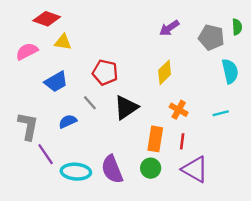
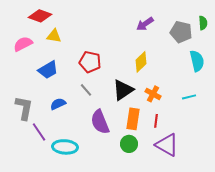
gray line: (90, 103) -> (86, 90), moved
black triangle: (126, 107) -> (123, 90), moved
purple semicircle: (112, 169) -> (100, 122), moved

